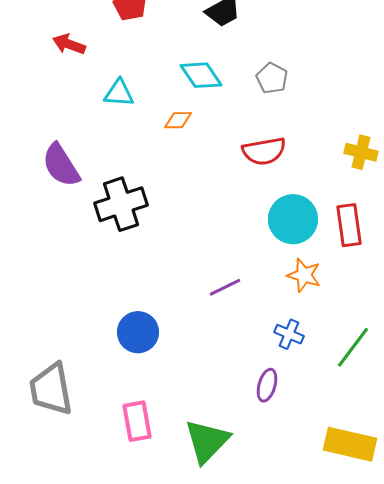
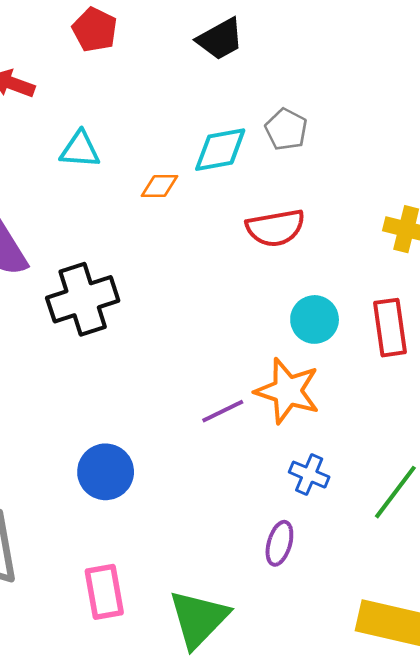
cyan diamond: (201, 75) -> (220, 150), moved, turned -66
cyan circle: (293, 219) -> (315, 319), size x0.7
orange star: (304, 275) -> (288, 391), moved, size x1.4

